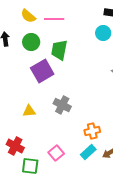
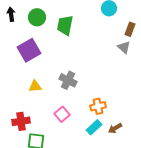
purple square: (42, 71) -> (29, 50), moved
red cross: (15, 146) -> (21, 121), turned -36
pink square: (56, 153) -> (62, 114), moved

